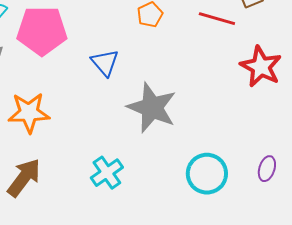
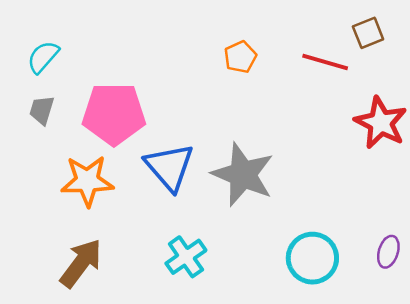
pink pentagon: (42, 31) -> (114, 114), moved
blue triangle: (105, 63) -> (170, 167), moved, size x1.4

